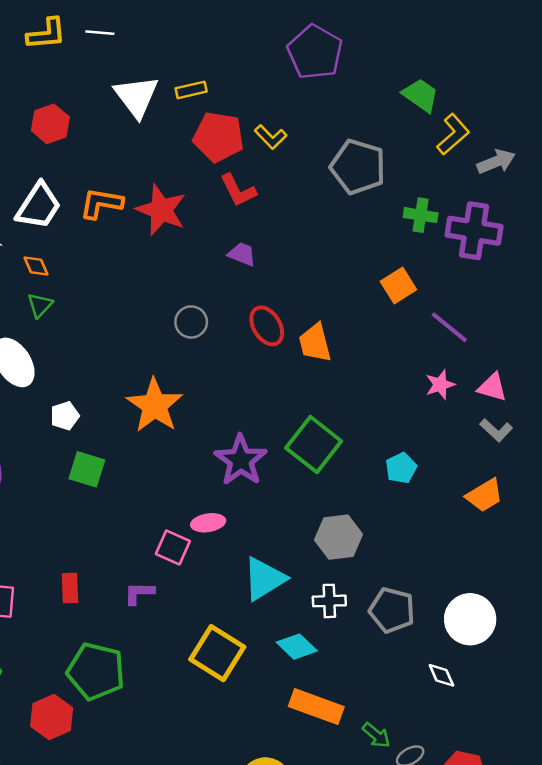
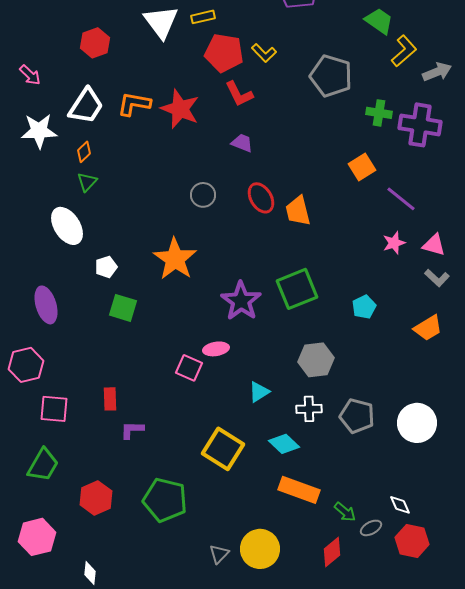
orange diamond: (36, 266) -> (84, 152), turned 70
green square: (314, 445) -> (297, 289), turned 30
cyan triangle: (264, 579) -> (259, 392), size x0.6
purple L-shape: (139, 593) -> (132, 430), moved
green pentagon: (96, 671) -> (165, 500), moved
white diamond: (441, 675) -> (400, 505), moved

